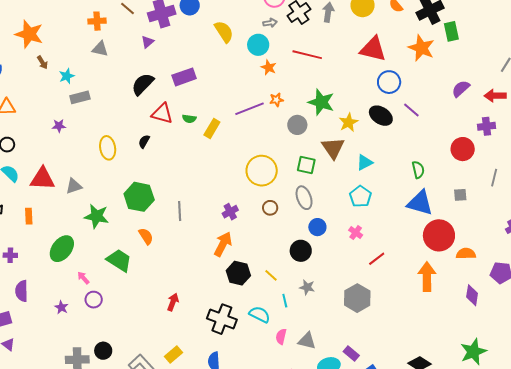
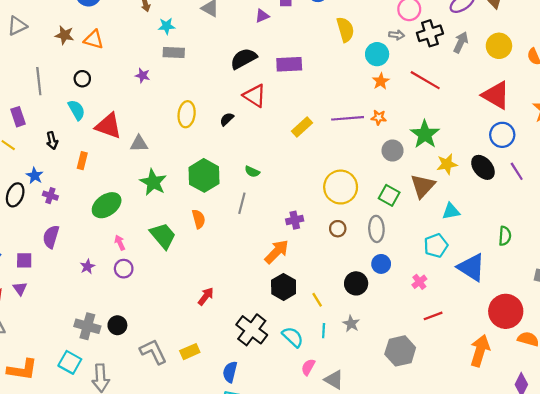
green semicircle: (189, 119) -> (252, 172), moved
blue triangle: (420, 203) -> (471, 267), moved

